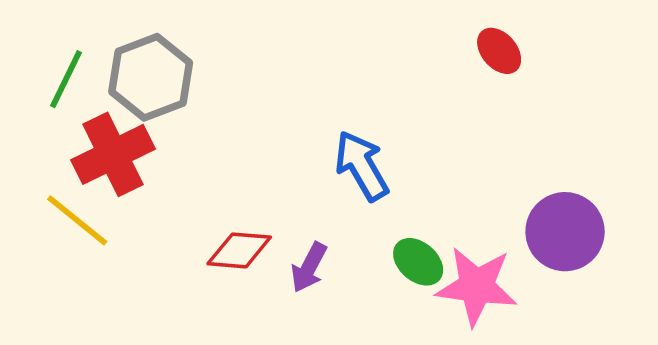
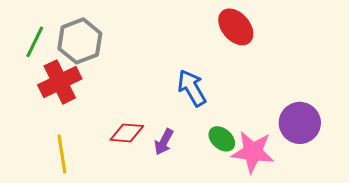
red ellipse: (499, 51) -> (236, 27), moved, size x1.5
yellow line: (77, 220) -> (62, 154), moved, turned 42

